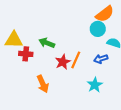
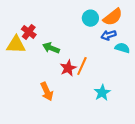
cyan circle: (98, 29) -> (90, 18), moved
red cross: (26, 54) -> (29, 32), moved, turned 32
blue arrow: (101, 59) -> (109, 35), moved

